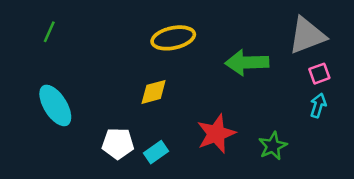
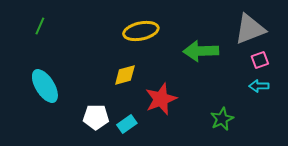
cyan arrow: (318, 105) -> (259, 86), turned -108
red star: (216, 134) -> (161, 99), moved

